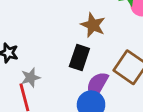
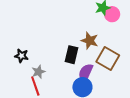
brown star: (93, 25) -> (90, 41), moved

